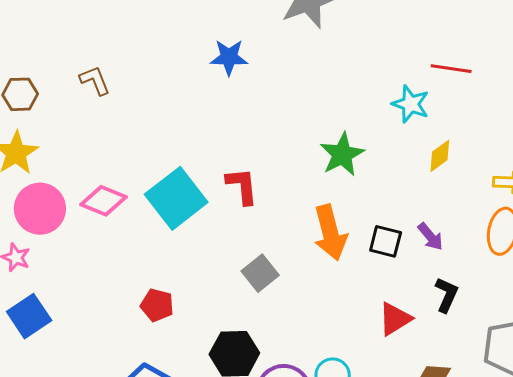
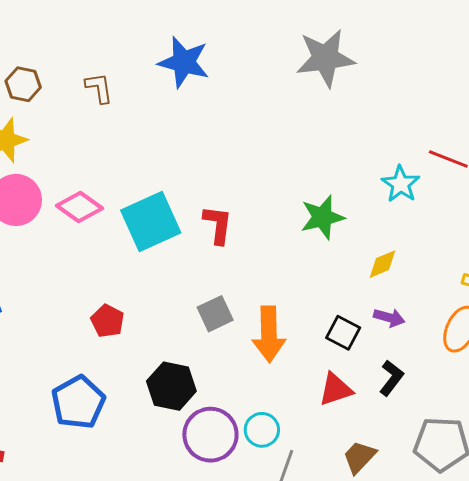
blue star: (229, 57) -> (184, 62), moved, size x1.4
yellow diamond: (440, 156) -> (383, 264), moved
orange arrow: (330, 233) -> (269, 334), moved
purple arrow: (430, 237) -> (389, 318), turned -48
black square: (386, 241) -> (343, 333), moved

